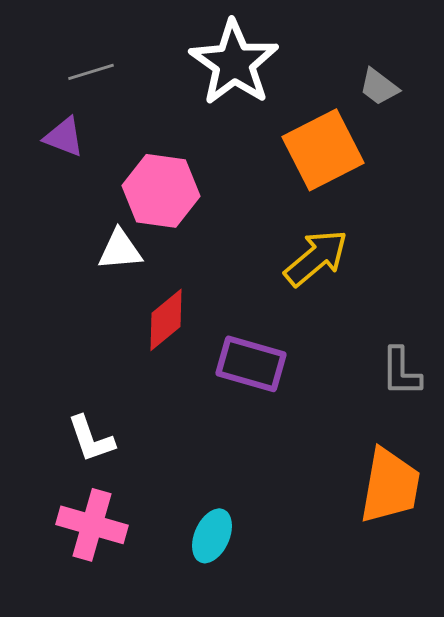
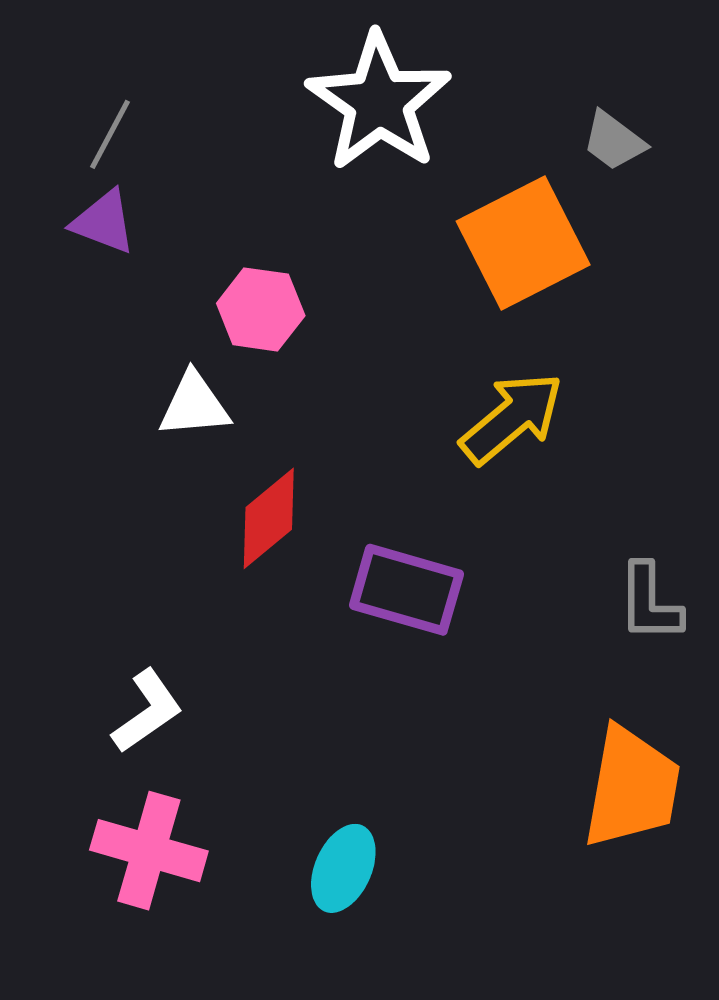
gray line: (91, 72) -> (110, 134), moved, turned -45
pink hexagon: (161, 191) -> (261, 309), size x0.7
white L-shape: (91, 439) -> (147, 711), turned -106

